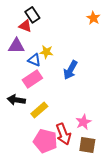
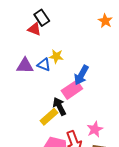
purple triangle: (16, 46) -> (25, 66), moved
pink rectangle: (32, 79) -> (72, 90), moved
black arrow: (16, 100) -> (59, 106), moved, turned 54

